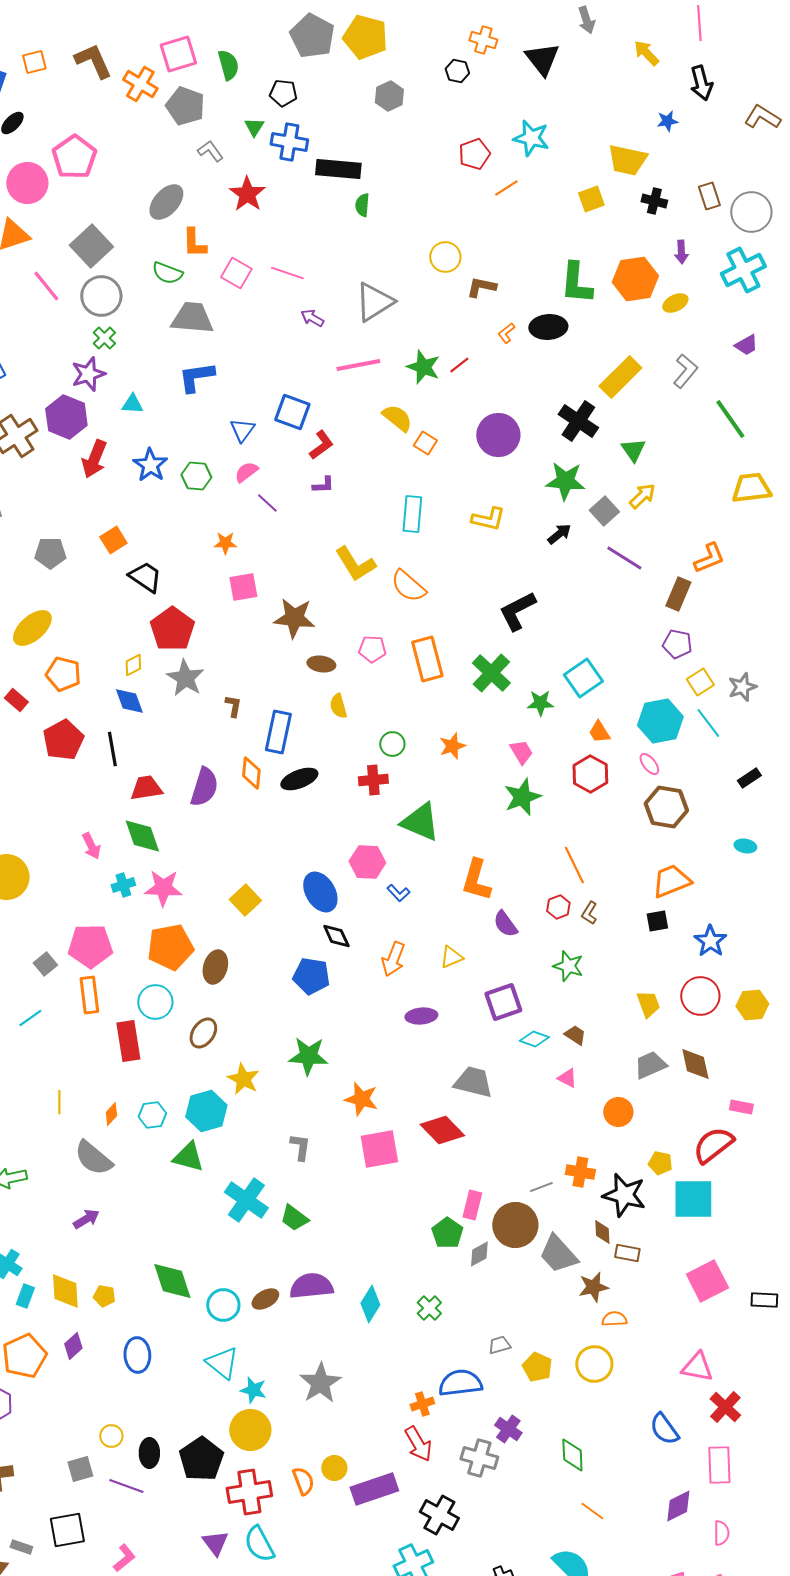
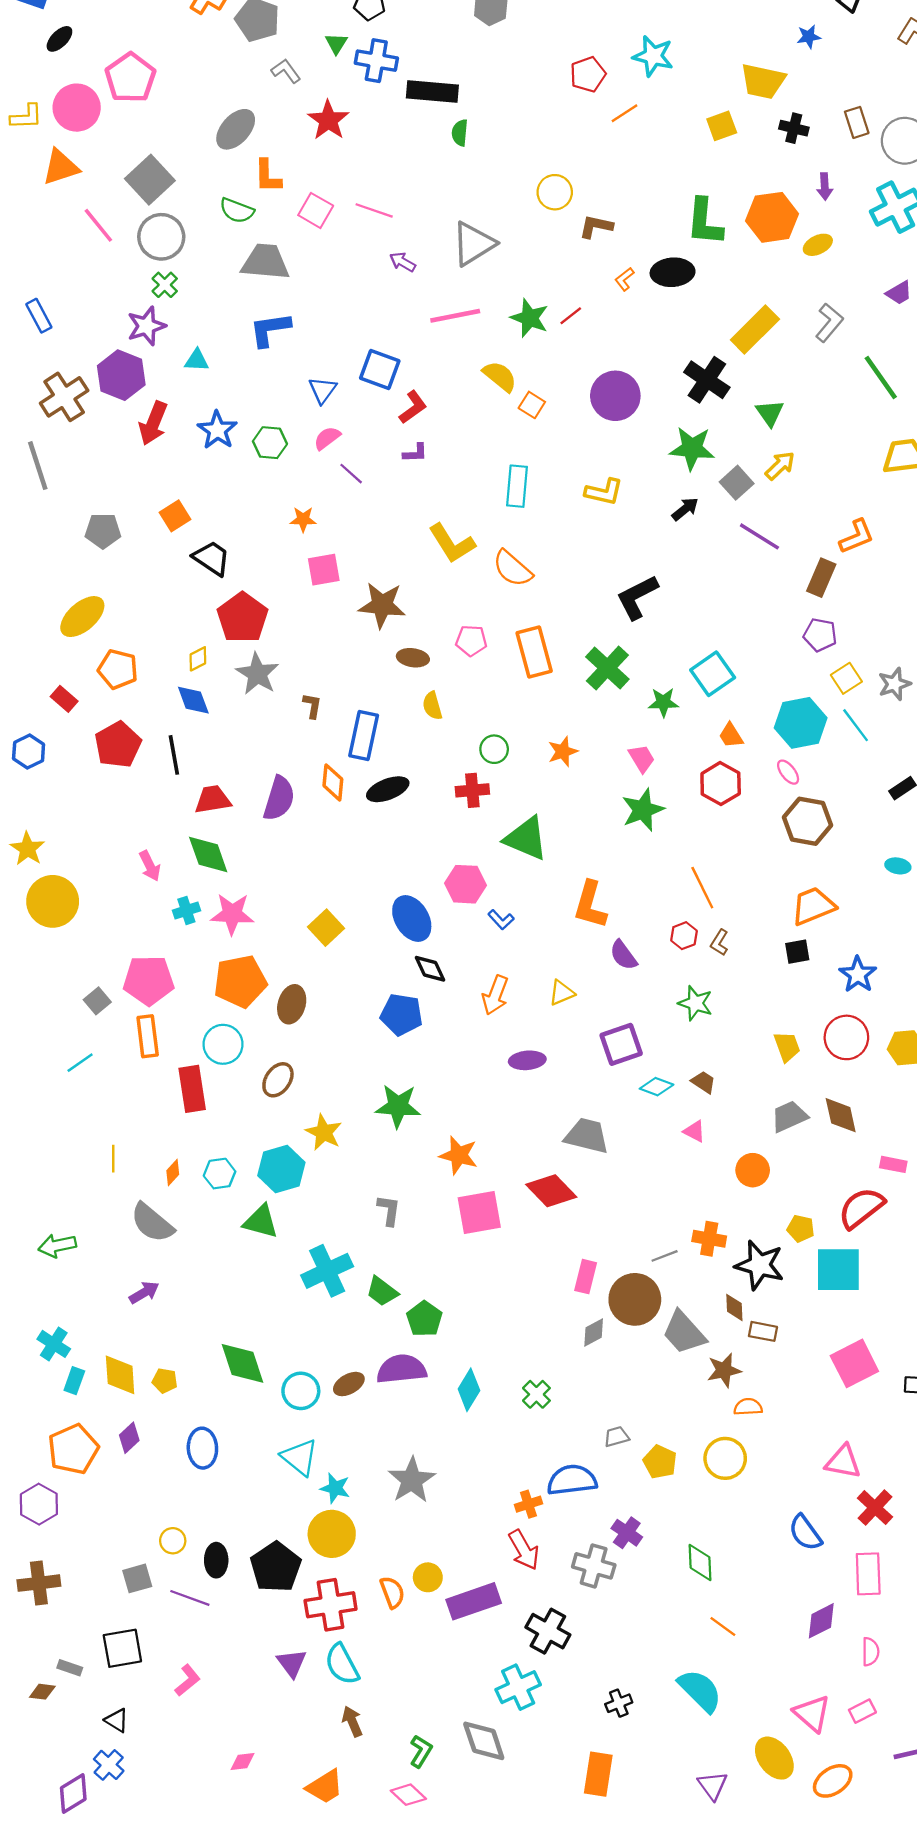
cyan cross: (246, 1200) -> (327, 1271), turned 30
green pentagon: (447, 1233) -> (424, 1319), moved

